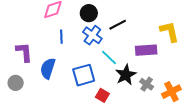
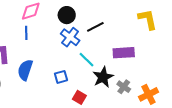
yellow L-shape: (169, 32) -> (148, 19), moved
blue line: (61, 37) -> (26, 33), moved
blue square: (84, 75) -> (61, 77), size x0.6

